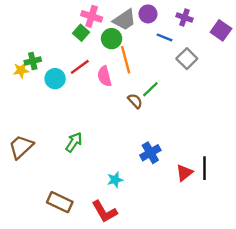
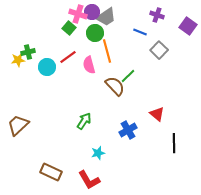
purple circle: (148, 14) -> (92, 12), moved
brown semicircle: (135, 101) -> (115, 86), size x1.5
green arrow: (74, 142) -> (84, 121), moved
red triangle: (184, 173) -> (157, 114), moved, turned -42

